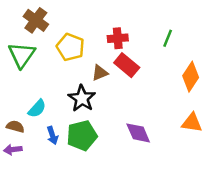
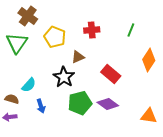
red rectangle: (127, 65) -> (111, 74), moved
orange triangle: (192, 123) -> (149, 116), moved
purple diamond: (138, 133) -> (108, 104), turned -30
green pentagon: (82, 135) -> (80, 103), moved

